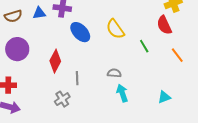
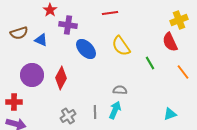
blue triangle: (39, 13) -> (41, 40), moved, turned 32
purple circle: (17, 49) -> (32, 75), moved
gray line: (77, 78) -> (95, 112), moved
cyan arrow: (122, 93) -> (115, 110), moved, turned 42

